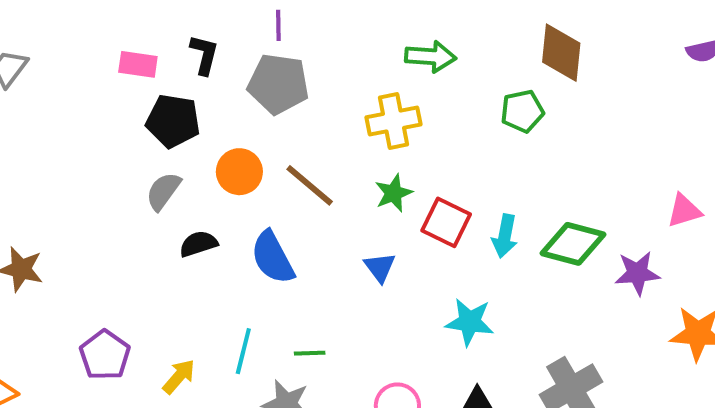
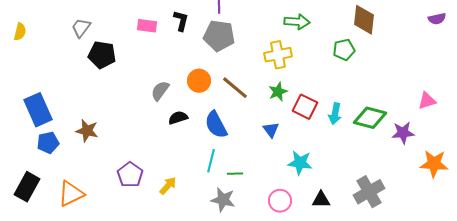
black pentagon: (173, 121) -> (102, 55), moved
cyan star: (470, 322) -> (300, 163), moved
cyan line: (243, 351) -> (211, 161), moved

